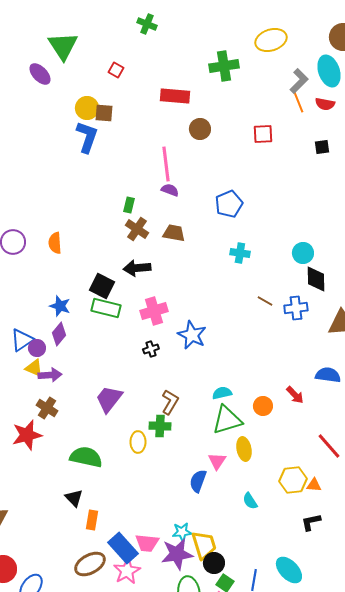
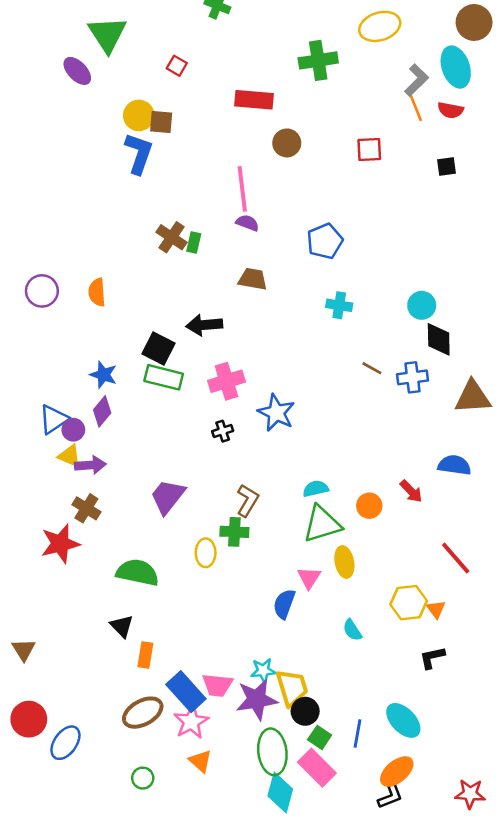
brown cross: (137, 229) -> (172, 237), moved
orange triangle: (314, 485) -> (436, 609), turned 49

